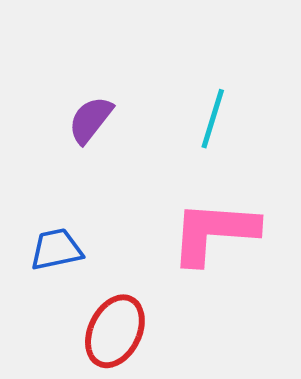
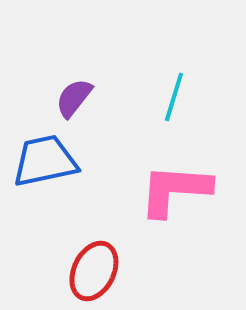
blue trapezoid: (56, 249) -> (45, 161), moved, size x1.5

